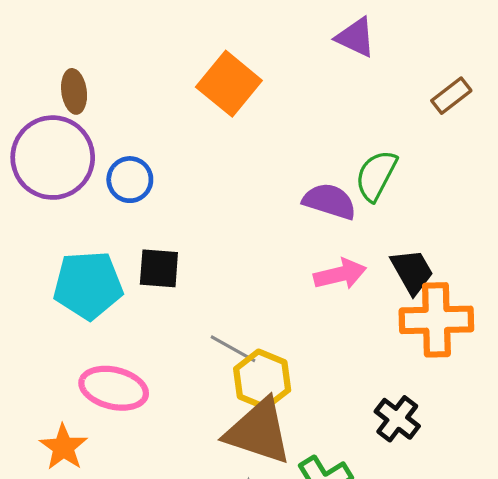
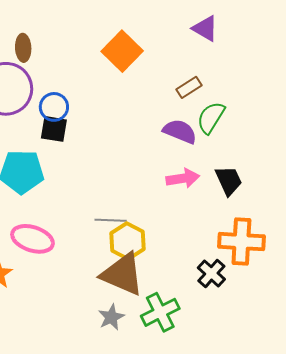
brown rectangle: (451, 96) -> (189, 87), moved
black square: (159, 268) -> (54, 129), moved
orange cross: (436, 320) -> (241, 242), moved
gray line: (233, 349) -> (111, 220), turned -32

